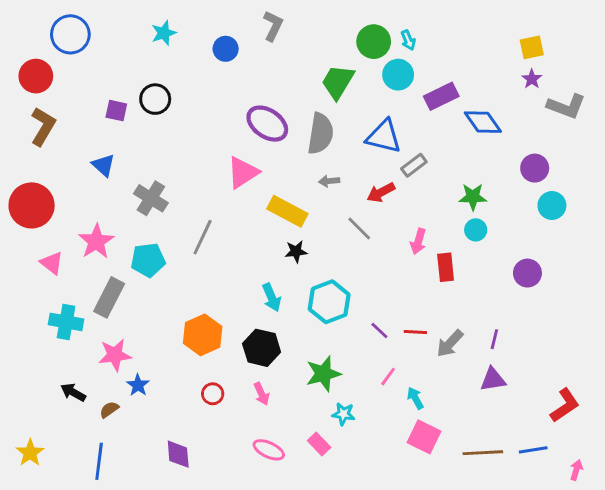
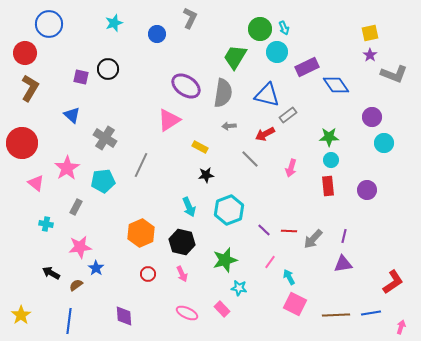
yellow rectangle: (287, 211) -> (200, 147), size x0.6
red rectangle: (446, 267) -> (328, 186), moved
gray rectangle: (109, 297) -> (76, 207), size x0.6
cyan cross: (66, 322) -> (46, 224), size x0.6

